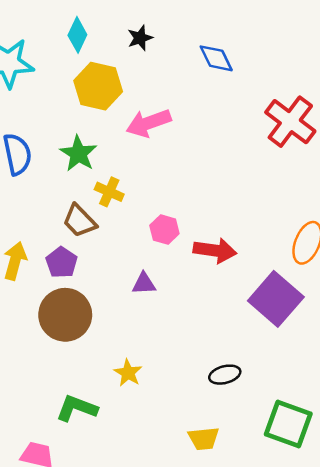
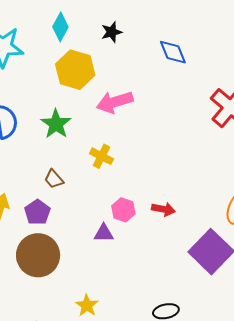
yellow cross: (109, 192) -> (102, 156), moved
brown trapezoid: (79, 221) -> (54, 179), size x0.7
pink hexagon: (164, 230) -> (123, 210), moved
red arrow: (215, 250) -> (163, 209), size x0.7

